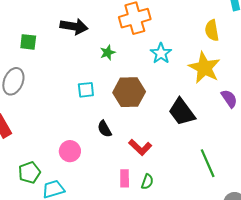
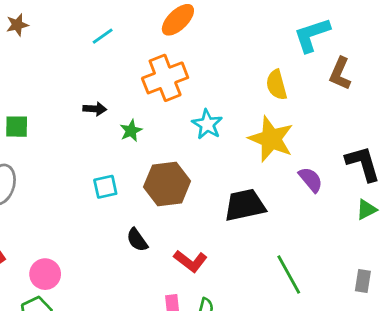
black arrow: (74, 26) -> (95, 109), moved, size x0.6
black trapezoid: (182, 112) -> (245, 205), turned 120
pink circle: (70, 151) -> (45, 274), moved

